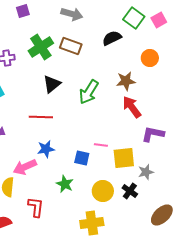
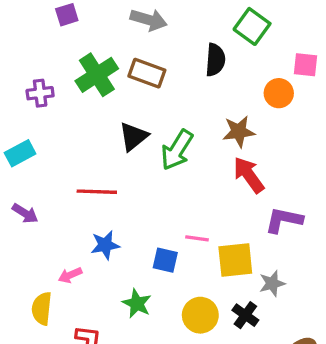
pink square: (159, 20) -> (305, 65), moved, turned 35
black semicircle: (112, 38) -> (215, 60), turned 120
black triangle: (52, 84) -> (134, 137), moved
pink arrow: (25, 167) -> (70, 275), size x0.6

